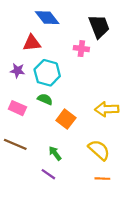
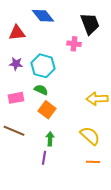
red triangle: (32, 43) -> (17, 33), moved
pink rectangle: (17, 108) -> (16, 98), turned -35
orange square: (66, 119) -> (47, 110), moved
green arrow: (55, 153) -> (50, 139), turned 40
purple line: (48, 174) -> (44, 158), turned 64

